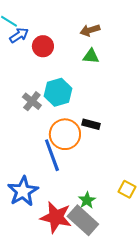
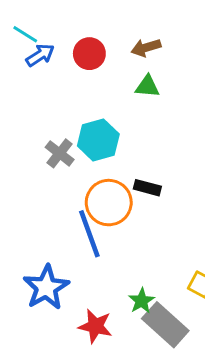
red circle: (43, 46) -> (89, 54), moved
red star: (56, 217) -> (95, 326), size x0.7
gray rectangle: (83, 220) -> (165, 325), moved

